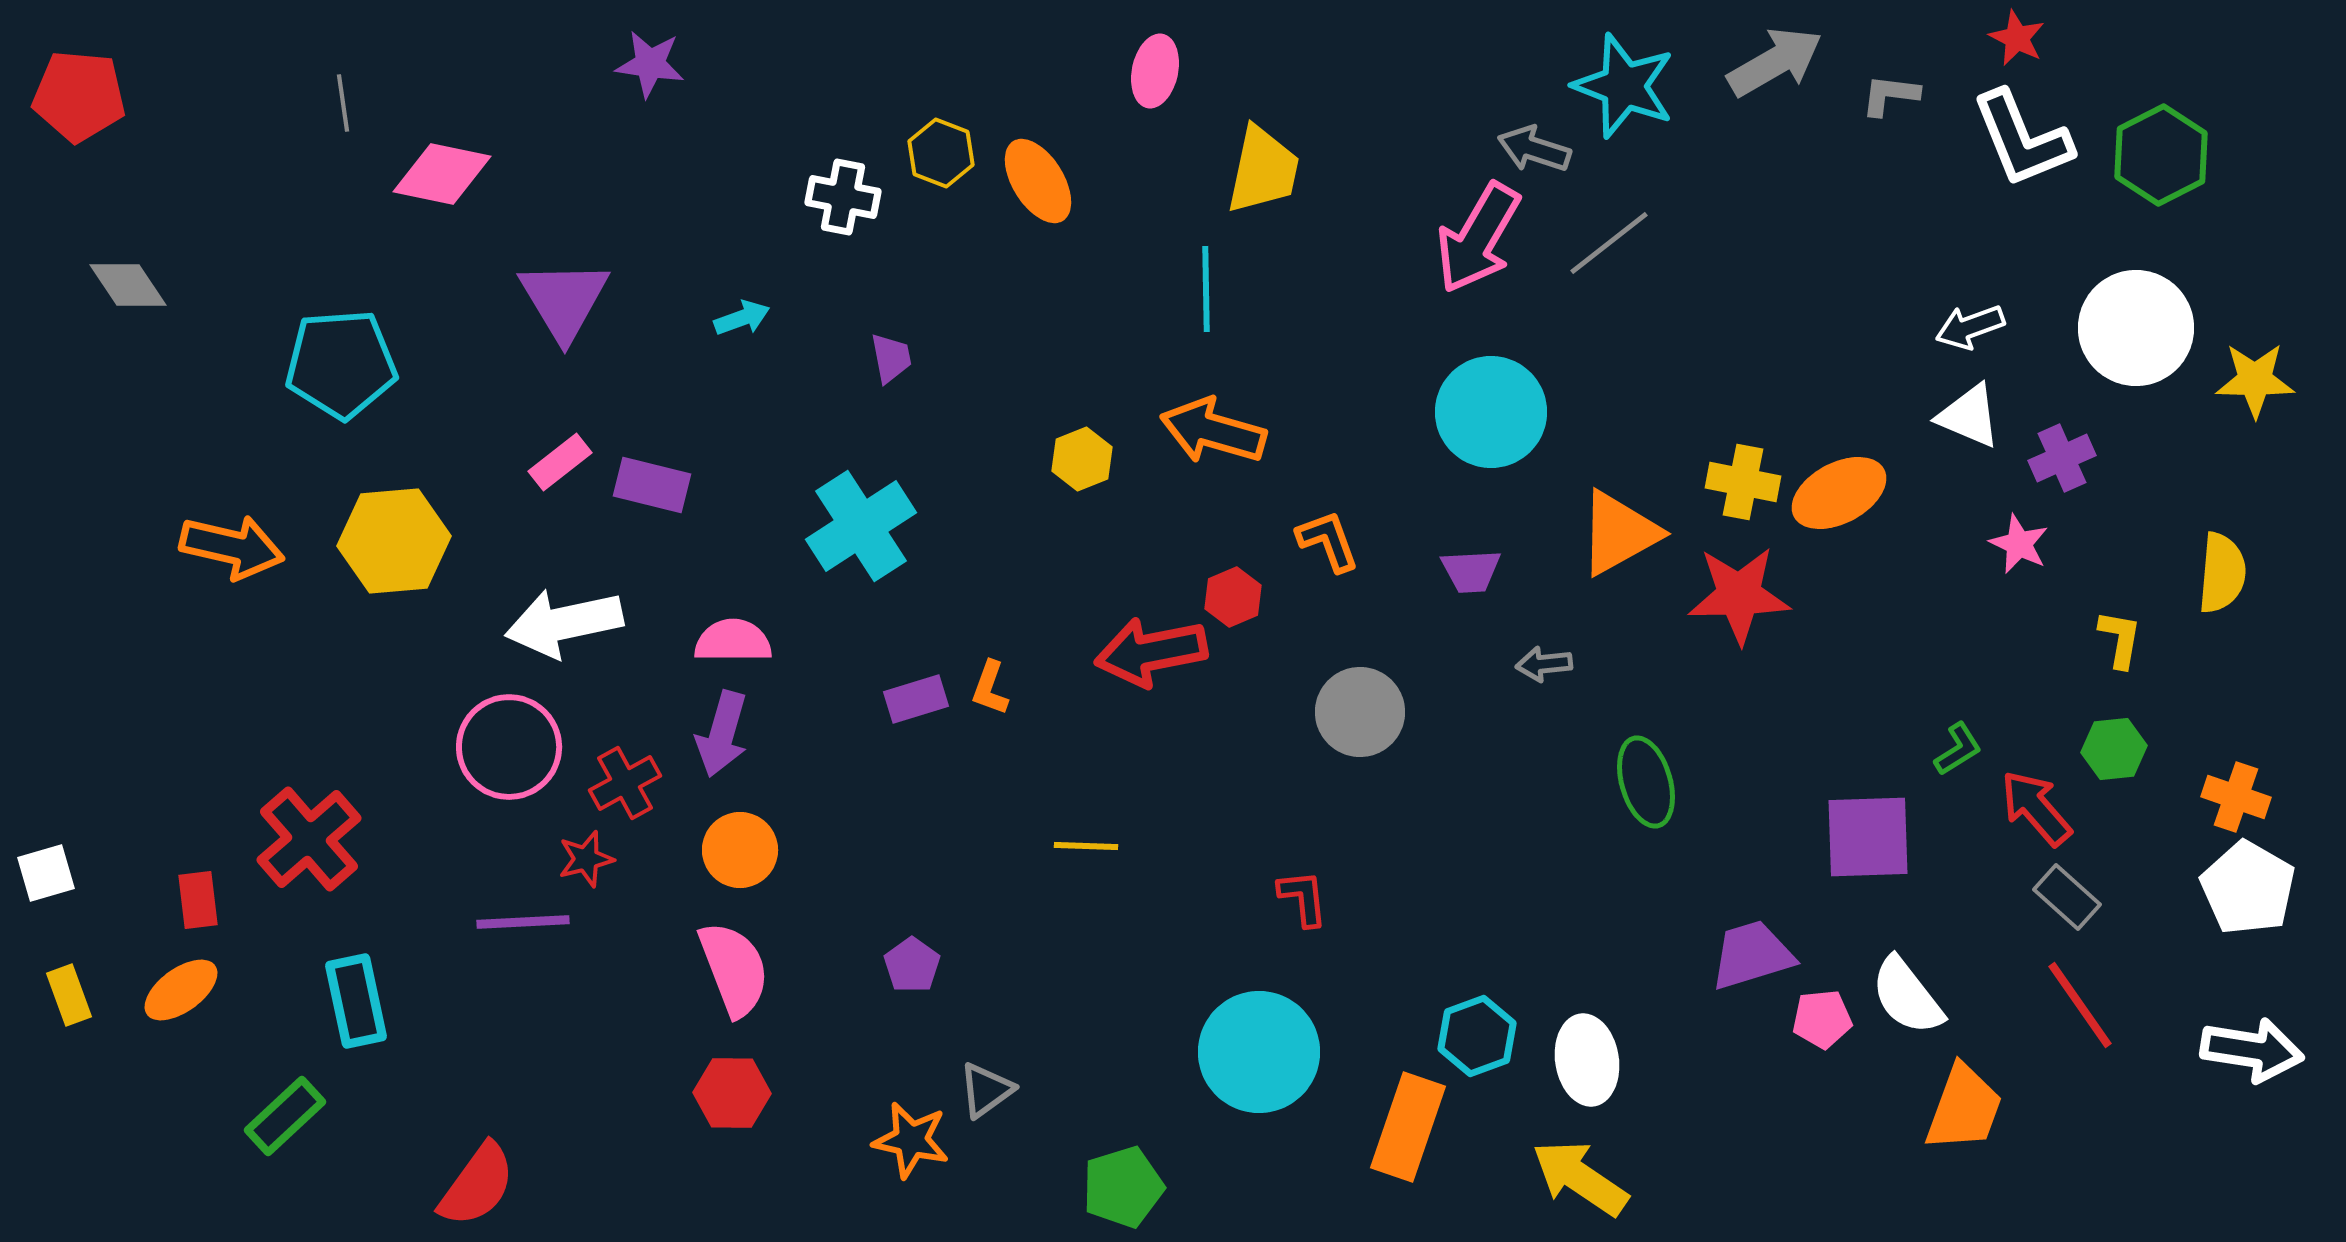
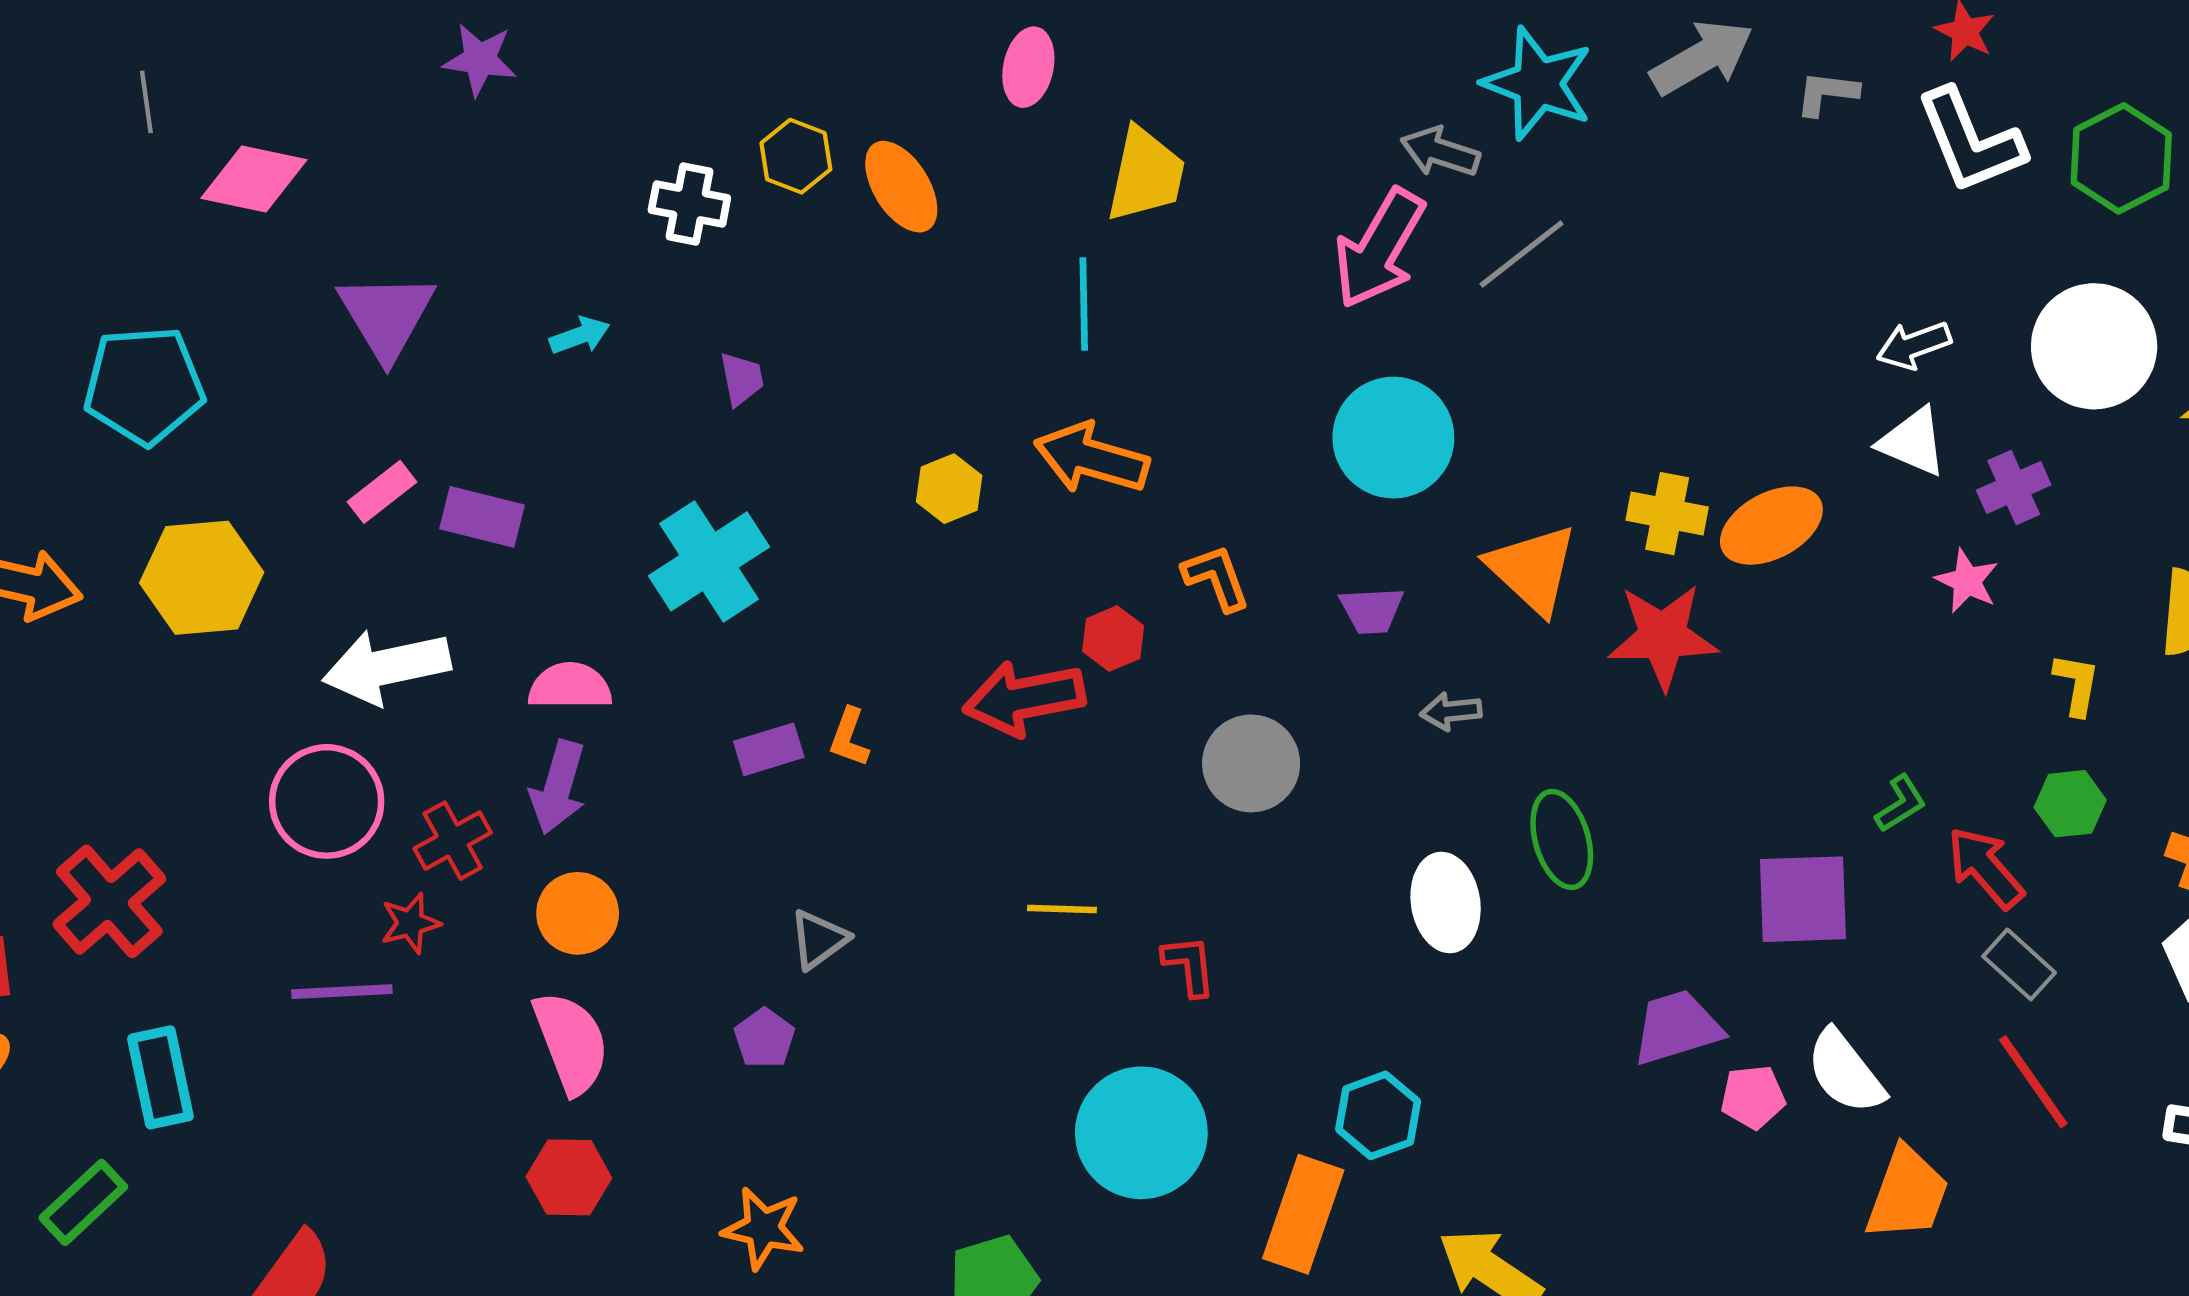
orange triangle: (1619, 533) -> (1532, 569), turned -48
yellow line: (1086, 846) -> (1062, 909), moved
white ellipse: (1587, 1060) -> (1446, 902), moved
gray triangle: (986, 1090) -> (819, 939), moved

